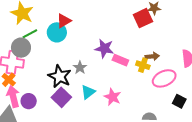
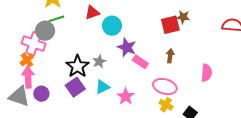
cyan circle: (57, 32) -> (112, 26), moved
brown arrow: (152, 56) -> (170, 56), moved, turned -88
yellow cross: (143, 65) -> (166, 105), moved
pink ellipse: (164, 78) -> (165, 87), moved, turned 30
purple circle: (29, 101) -> (41, 94), moved

